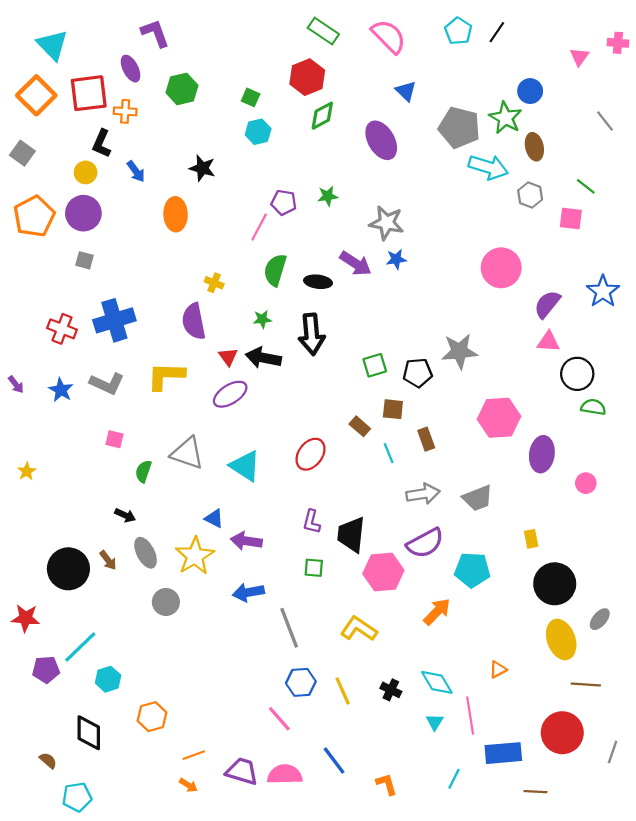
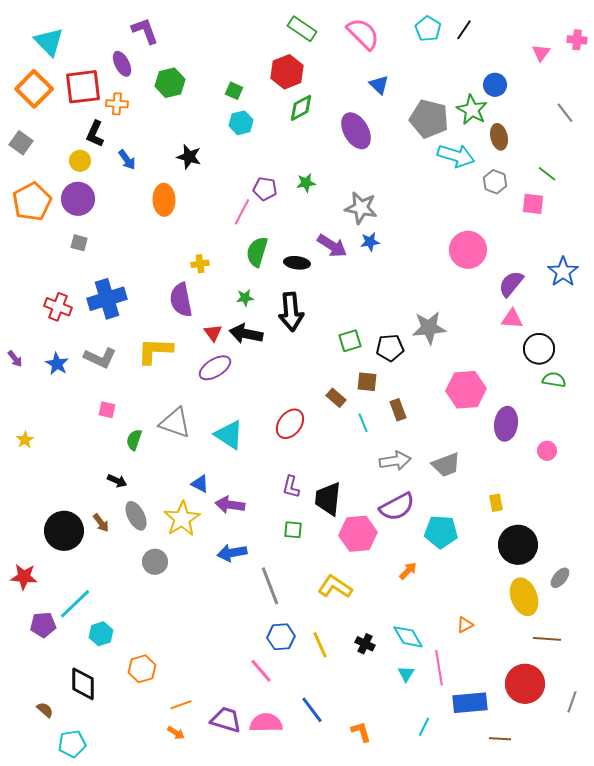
yellow cross: (214, 283) -> (200, 264), turned -30
orange arrow: (437, 612) -> (408, 571), size x0.7

